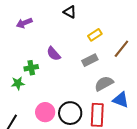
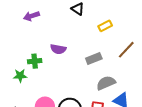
yellow rectangle: (95, 35) -> (105, 26), moved
purple semicircle: (54, 54) -> (58, 49), turned -42

